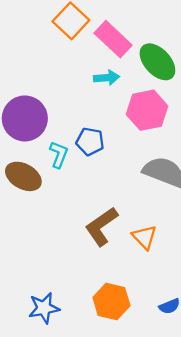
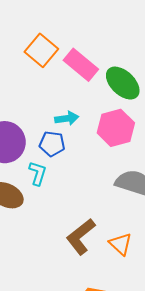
cyan arrow: (107, 78) -> (67, 118), moved
blue pentagon: (90, 142) -> (52, 144), moved

